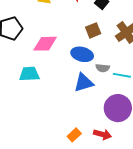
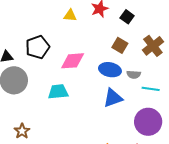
brown square: (93, 30) -> (120, 45), turned -35
gray semicircle: (103, 68) -> (134, 75), moved

